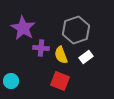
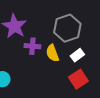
red square: (60, 81) -> (78, 79), moved, turned 36

